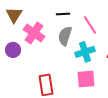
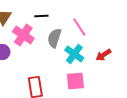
black line: (63, 14) -> (41, 16), moved
cyan cross: (85, 52) -> (74, 54), turned -36

